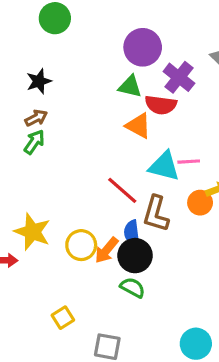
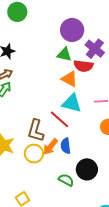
cyan triangle: (164, 166) -> (72, 103), moved
brown L-shape: (156, 214) -> (36, 131), moved
orange arrow: (106, 250) -> (50, 147), moved
black circle: (135, 256) -> (87, 169), moved

